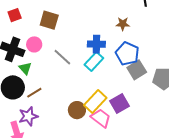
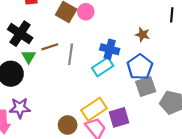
pink circle: (34, 44) -> (86, 12), moved
gray line: (62, 57) -> (71, 54), turned 42
brown line: (34, 93) -> (50, 47), moved
brown circle: (77, 110) -> (68, 125), moved

